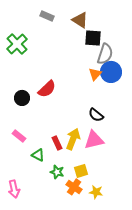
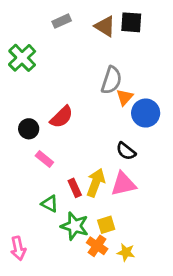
gray rectangle: (47, 16) -> (62, 21), turned -48
black square: (93, 38) -> (131, 22), moved
gray semicircle: (105, 54) -> (111, 80), moved
blue circle: (111, 72) -> (146, 113), moved
pink rectangle: (19, 136) -> (44, 159), moved
green star: (57, 172) -> (75, 226), size x1.5

